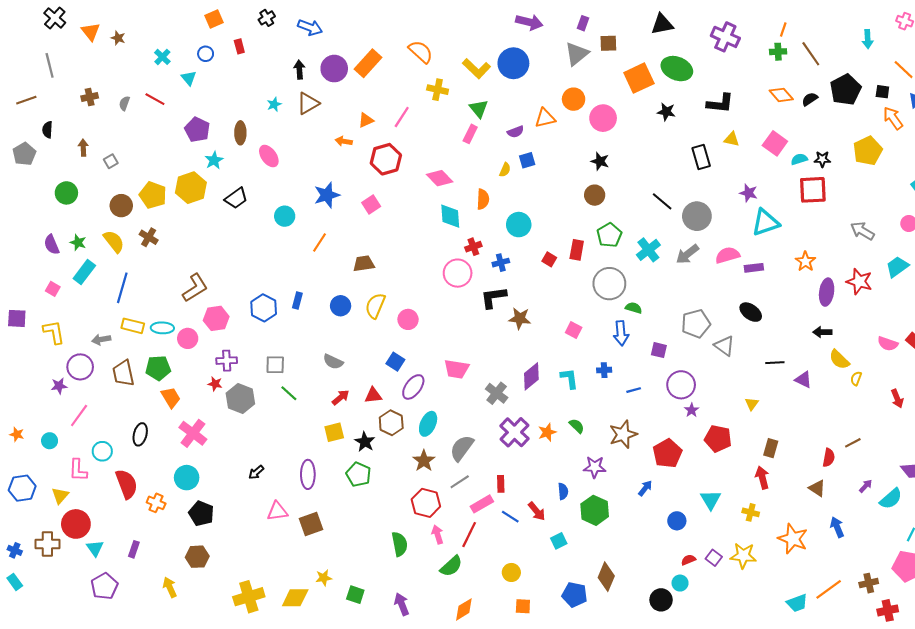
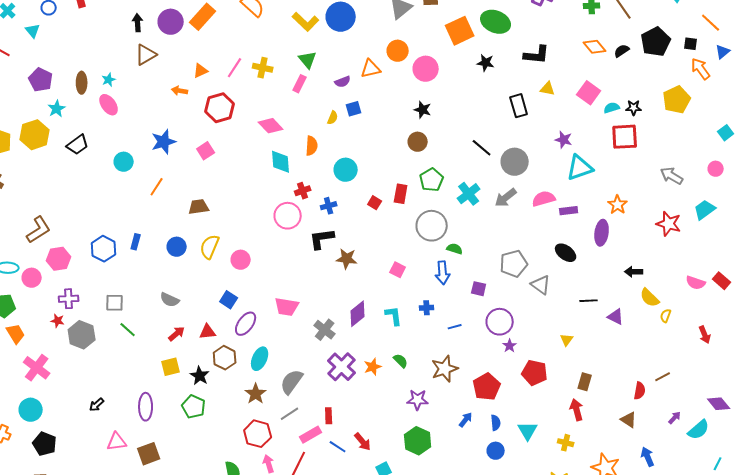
yellow cross: (438, 90) -> (263, 68), moved
cyan star: (274, 104) -> (109, 80), moved
purple ellipse: (827, 292) -> (602, 233), moved
blue semicircle: (563, 491) -> (496, 423), moved

